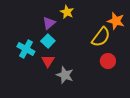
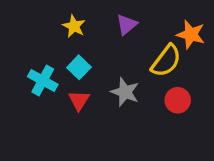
yellow star: (67, 12) -> (74, 26), moved
purple triangle: (49, 23) -> (127, 25), moved
gray star: (65, 75) -> (125, 92), moved

